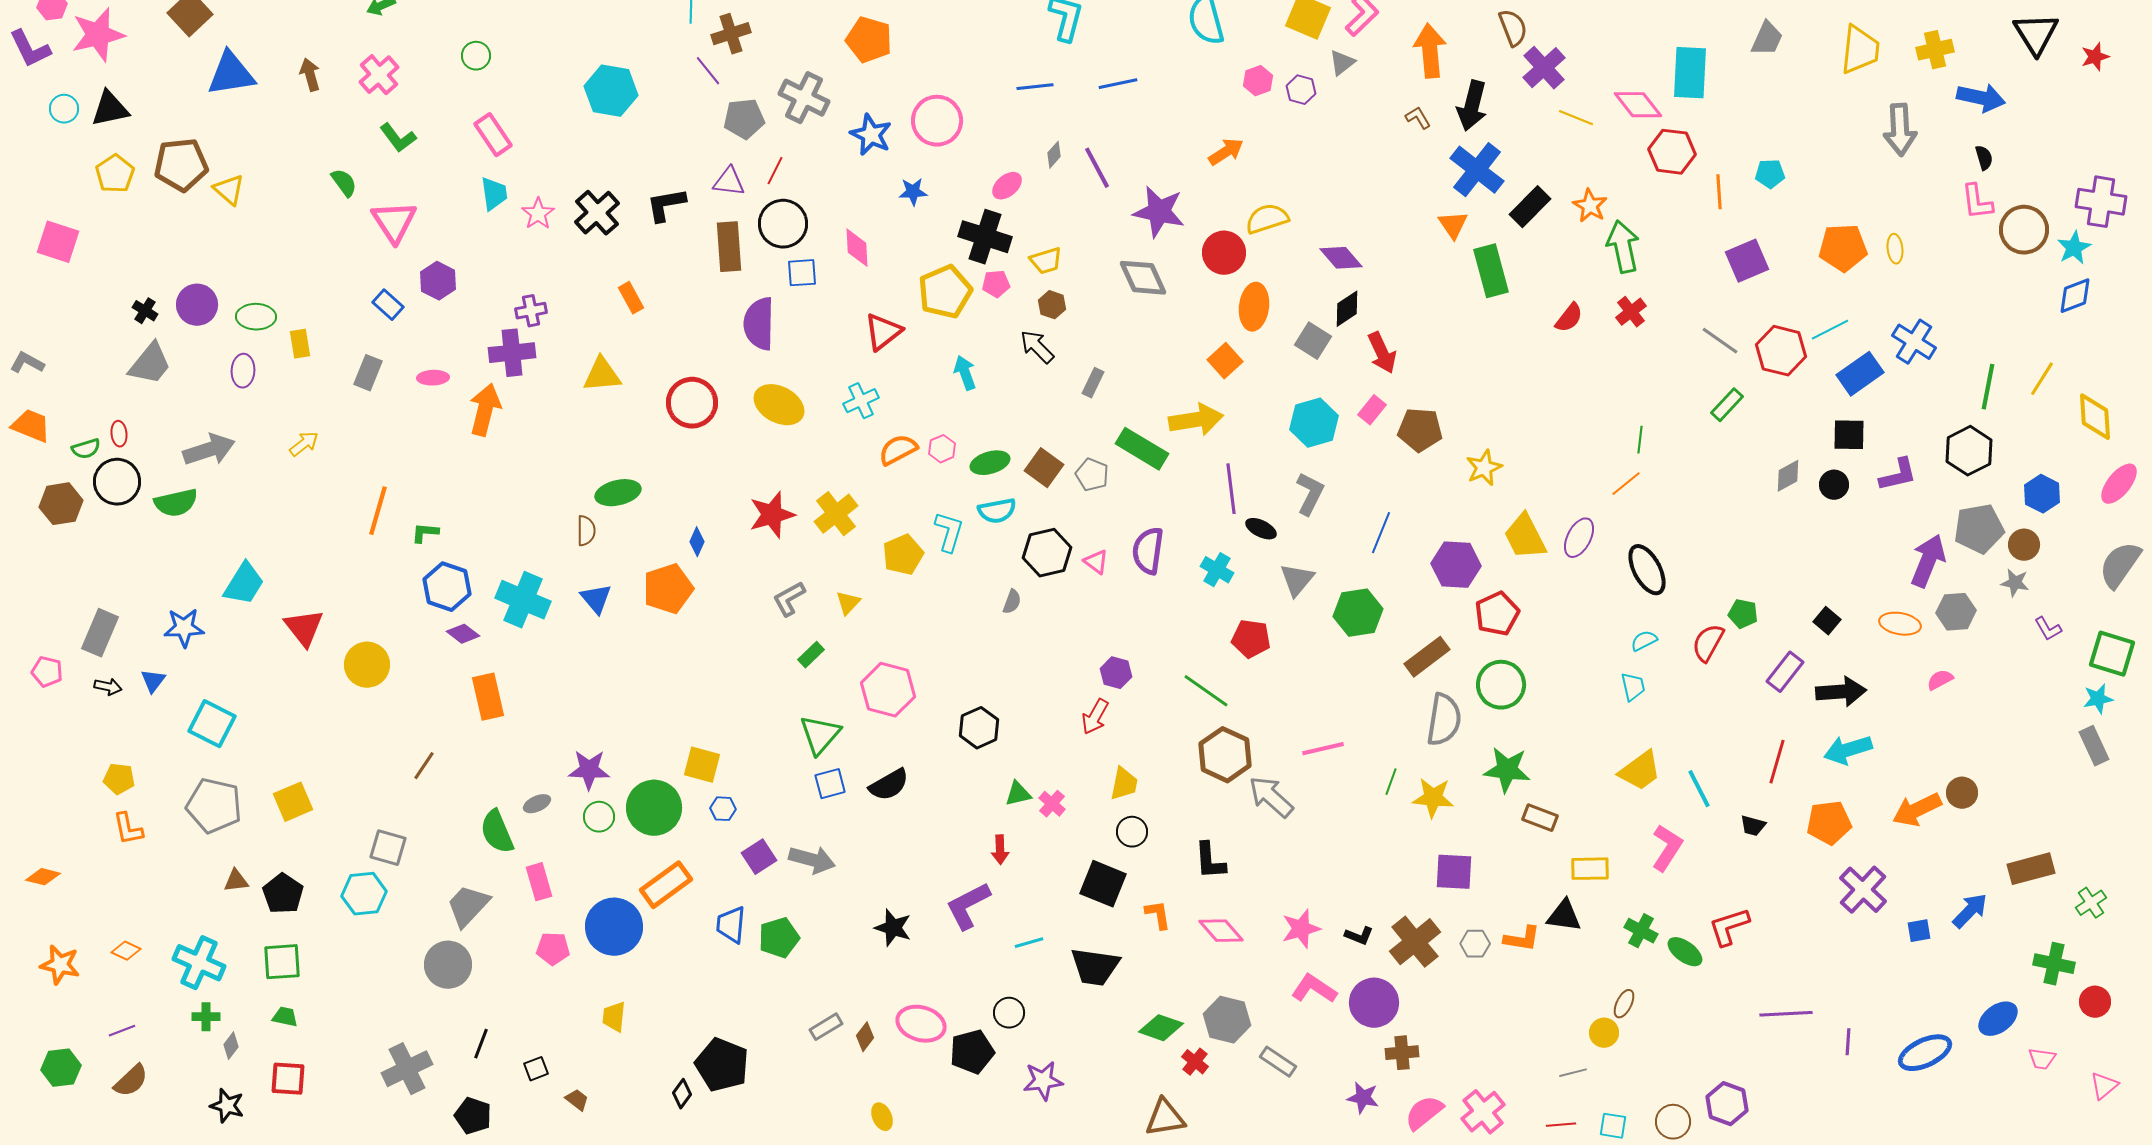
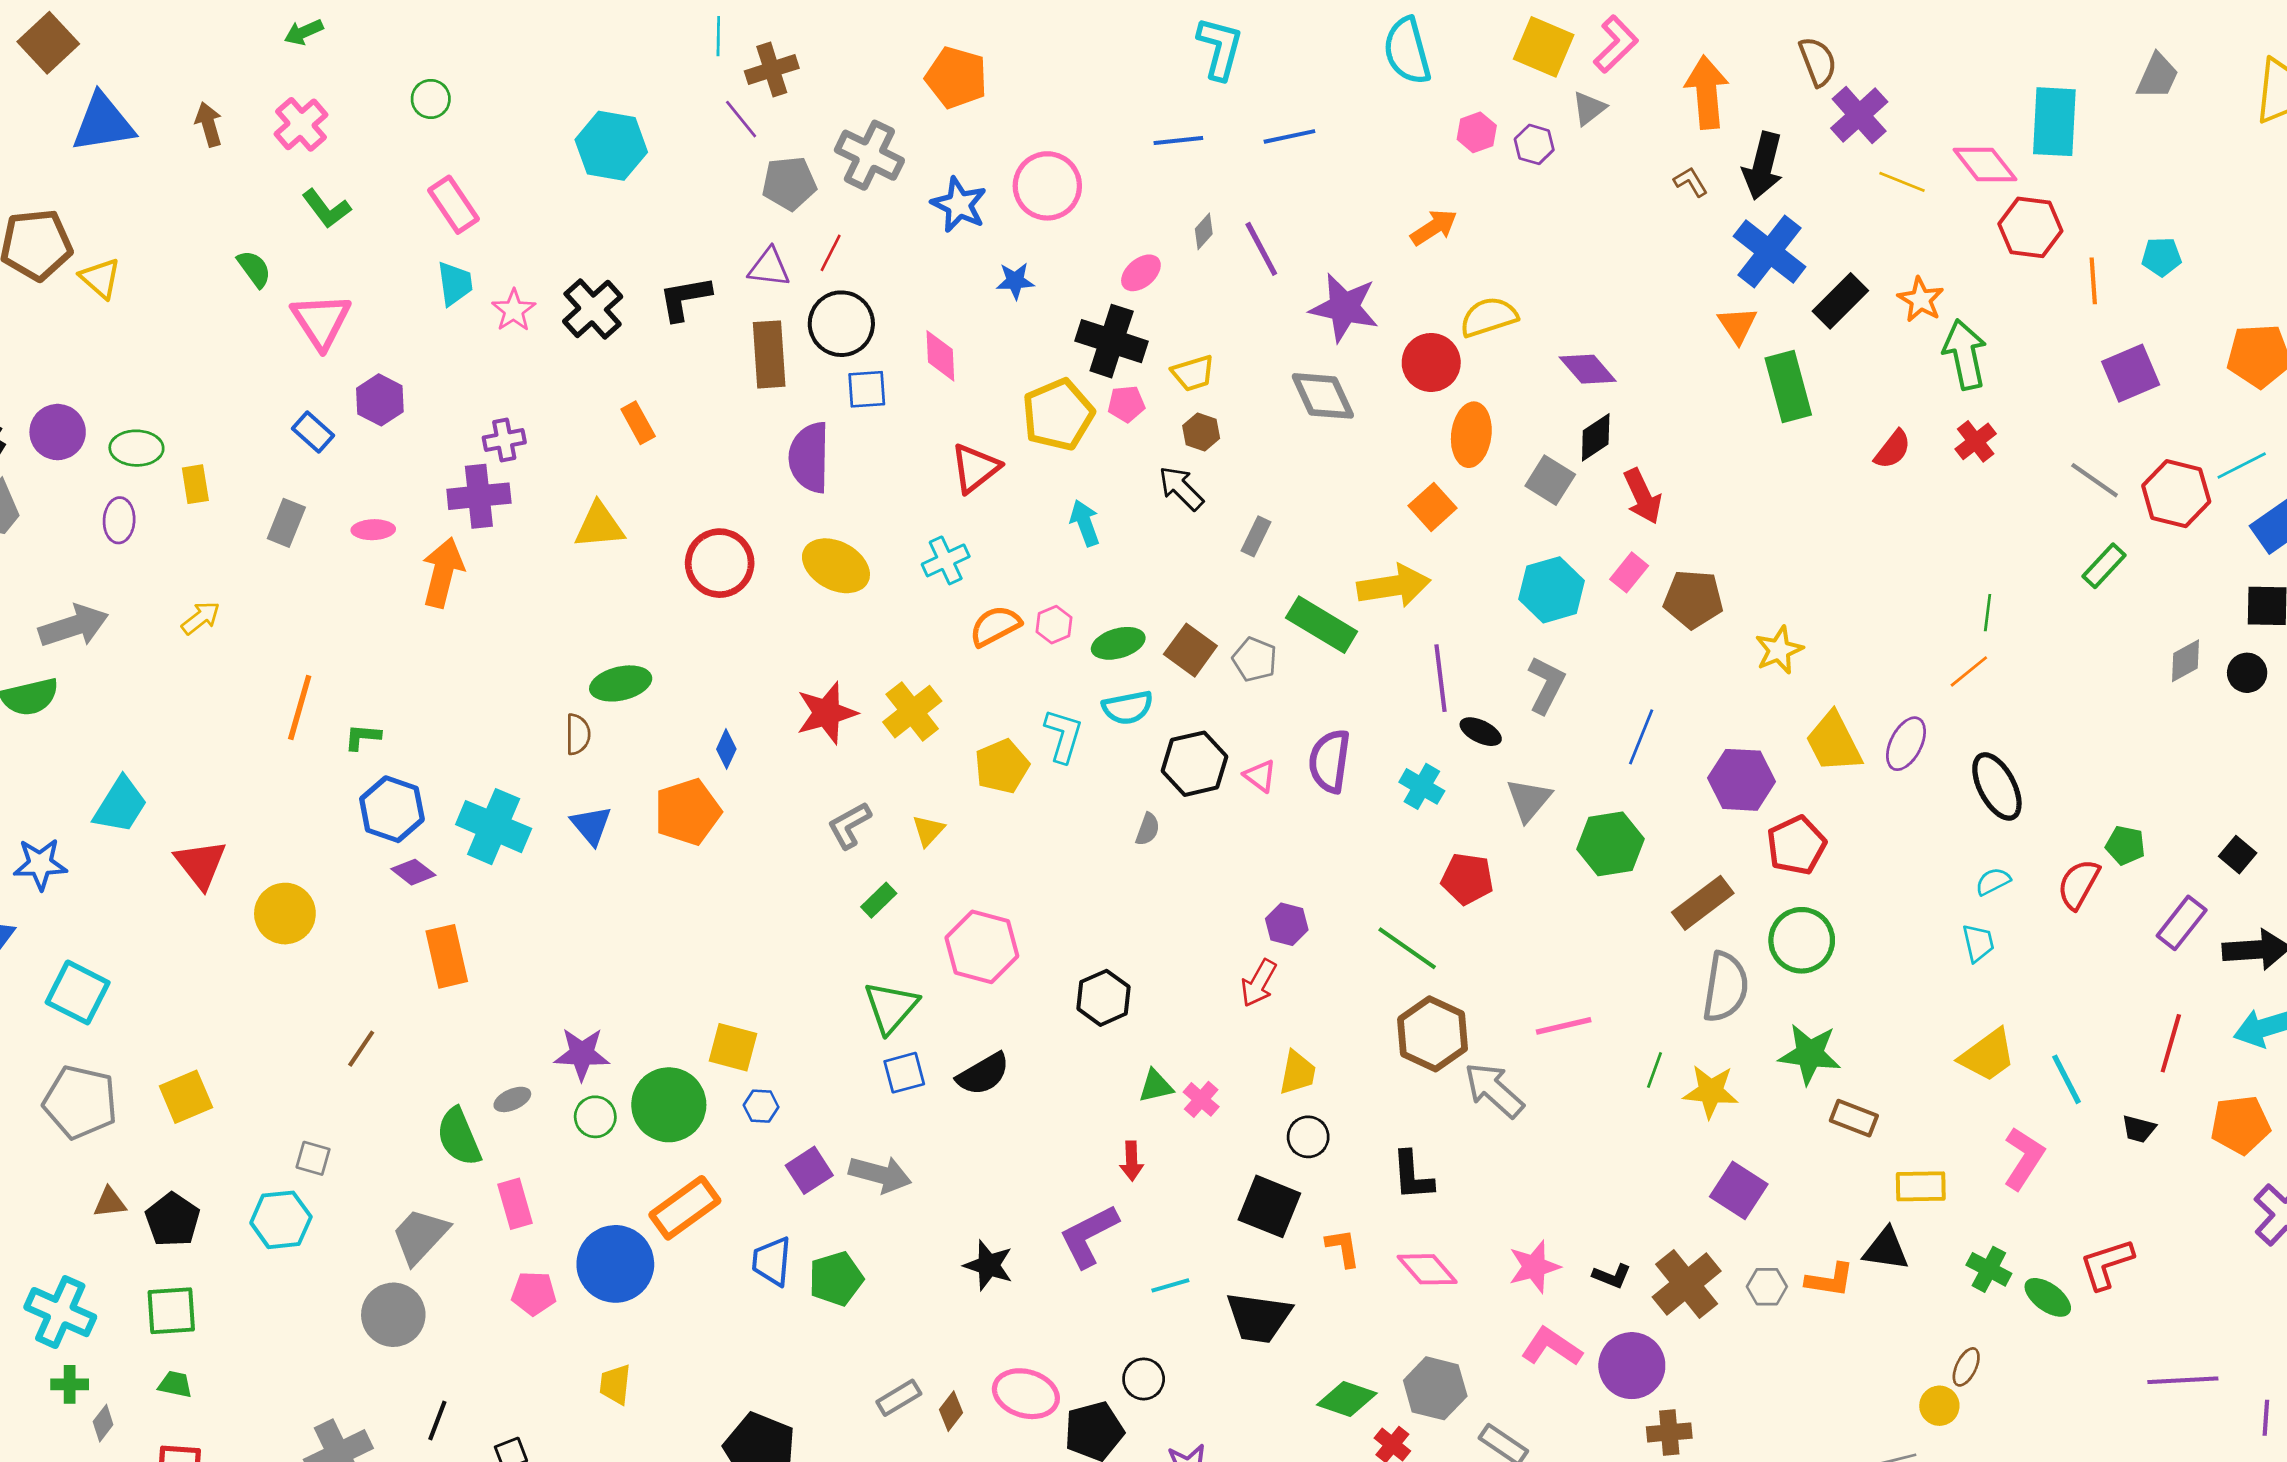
gray square: (388, 848) -> (313, 1158), size x0.7
purple square: (1454, 872) -> (1739, 1190), turned 30

